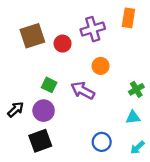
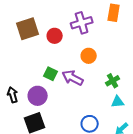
green square: (49, 85) -> (51, 74), moved
green cross: (136, 89) -> (113, 81), moved
black arrow: (16, 109) -> (13, 95), turned -63

